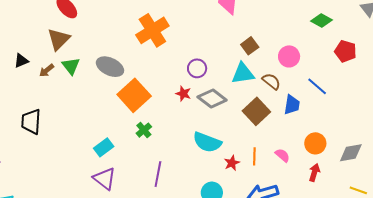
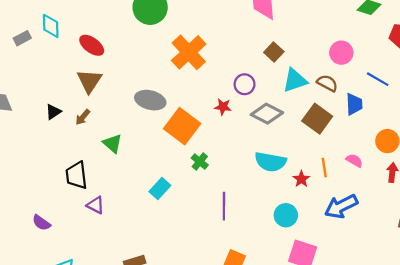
brown square: (250, 46) -> (274, 52), moved
green triangle: (71, 66) -> (112, 143), moved
red star: (183, 94) -> (223, 107), moved
purple triangle: (105, 179) -> (96, 205), moved, size x0.7

